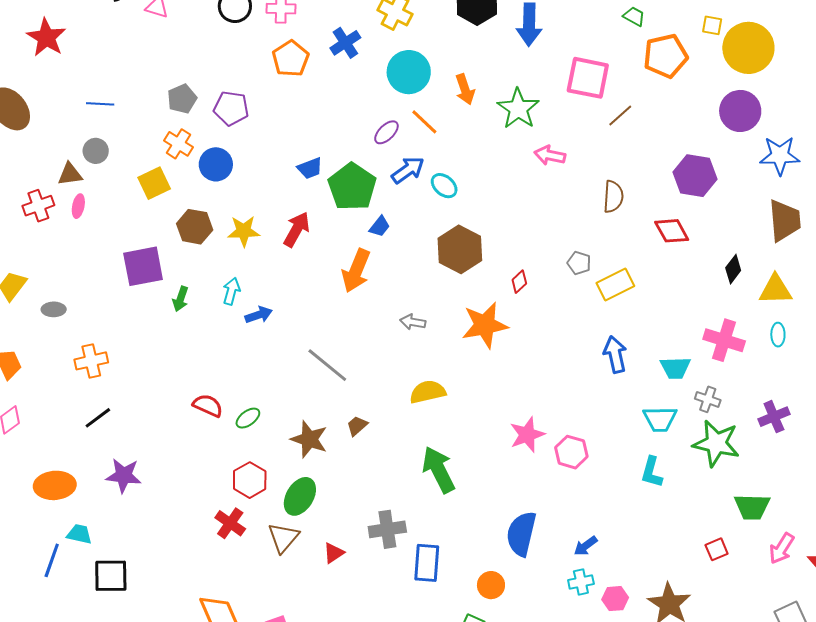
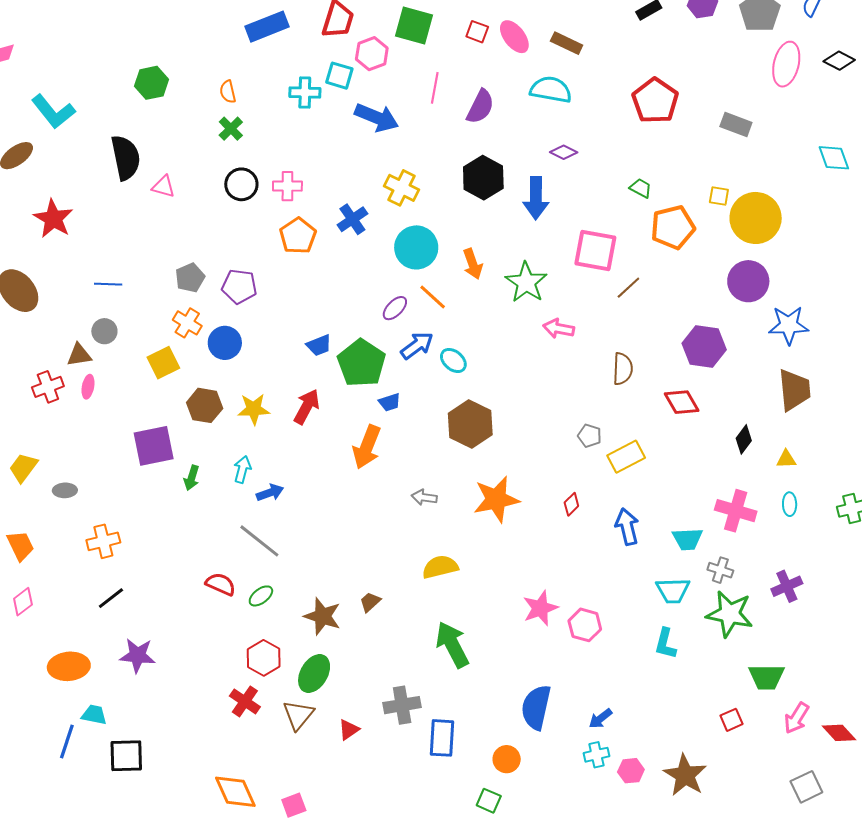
blue trapezoid: (380, 226) -> (390, 402), turned 35
red diamond: (519, 282) -> (571, 504), moved
yellow triangle: (775, 290) -> (786, 459), size x0.6
gray line: (327, 365) -> (259, 541), moved

